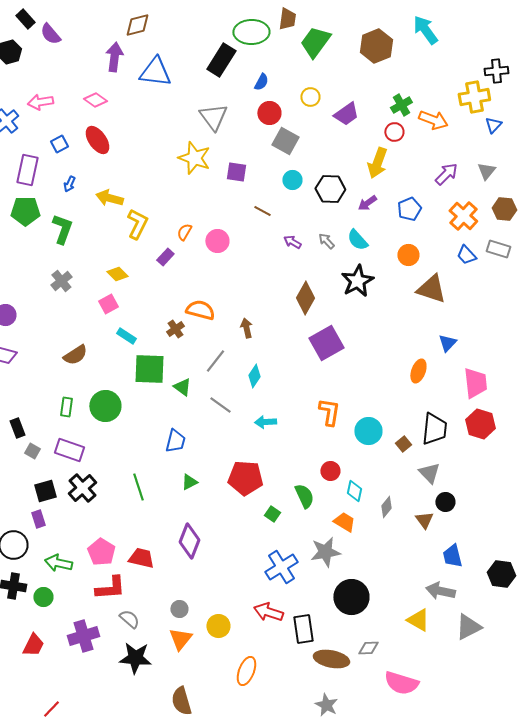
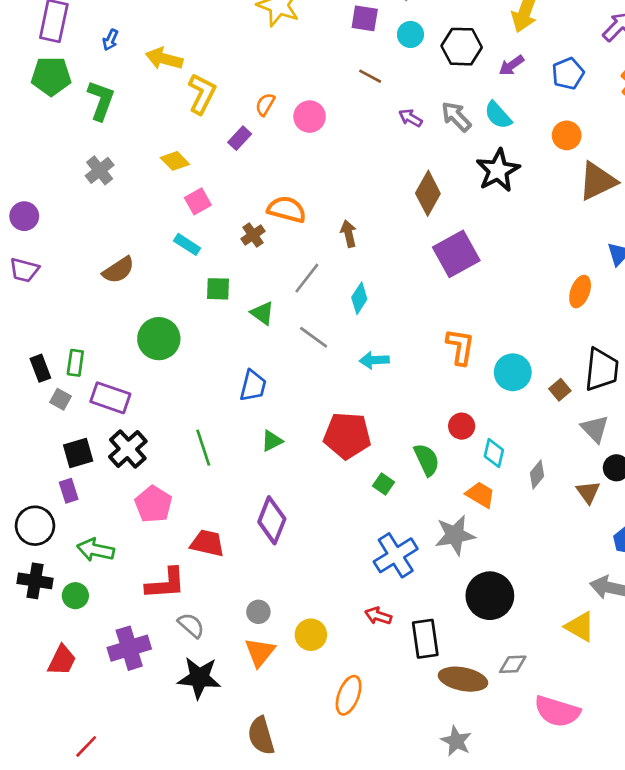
purple square: (236, 172) -> (365, 18), moved
gray arrow: (326, 241) -> (456, 117), size x1.4
brown triangle: (431, 289) -> (598, 181), turned -44
pink square: (108, 304) -> (198, 201), moved
green square: (149, 369) -> (218, 289), size x0.6
green rectangle: (66, 407) -> (75, 363), moved
pink pentagon: (101, 552) -> (153, 504), moved
red arrow: (268, 612) -> (378, 616), size x0.7

